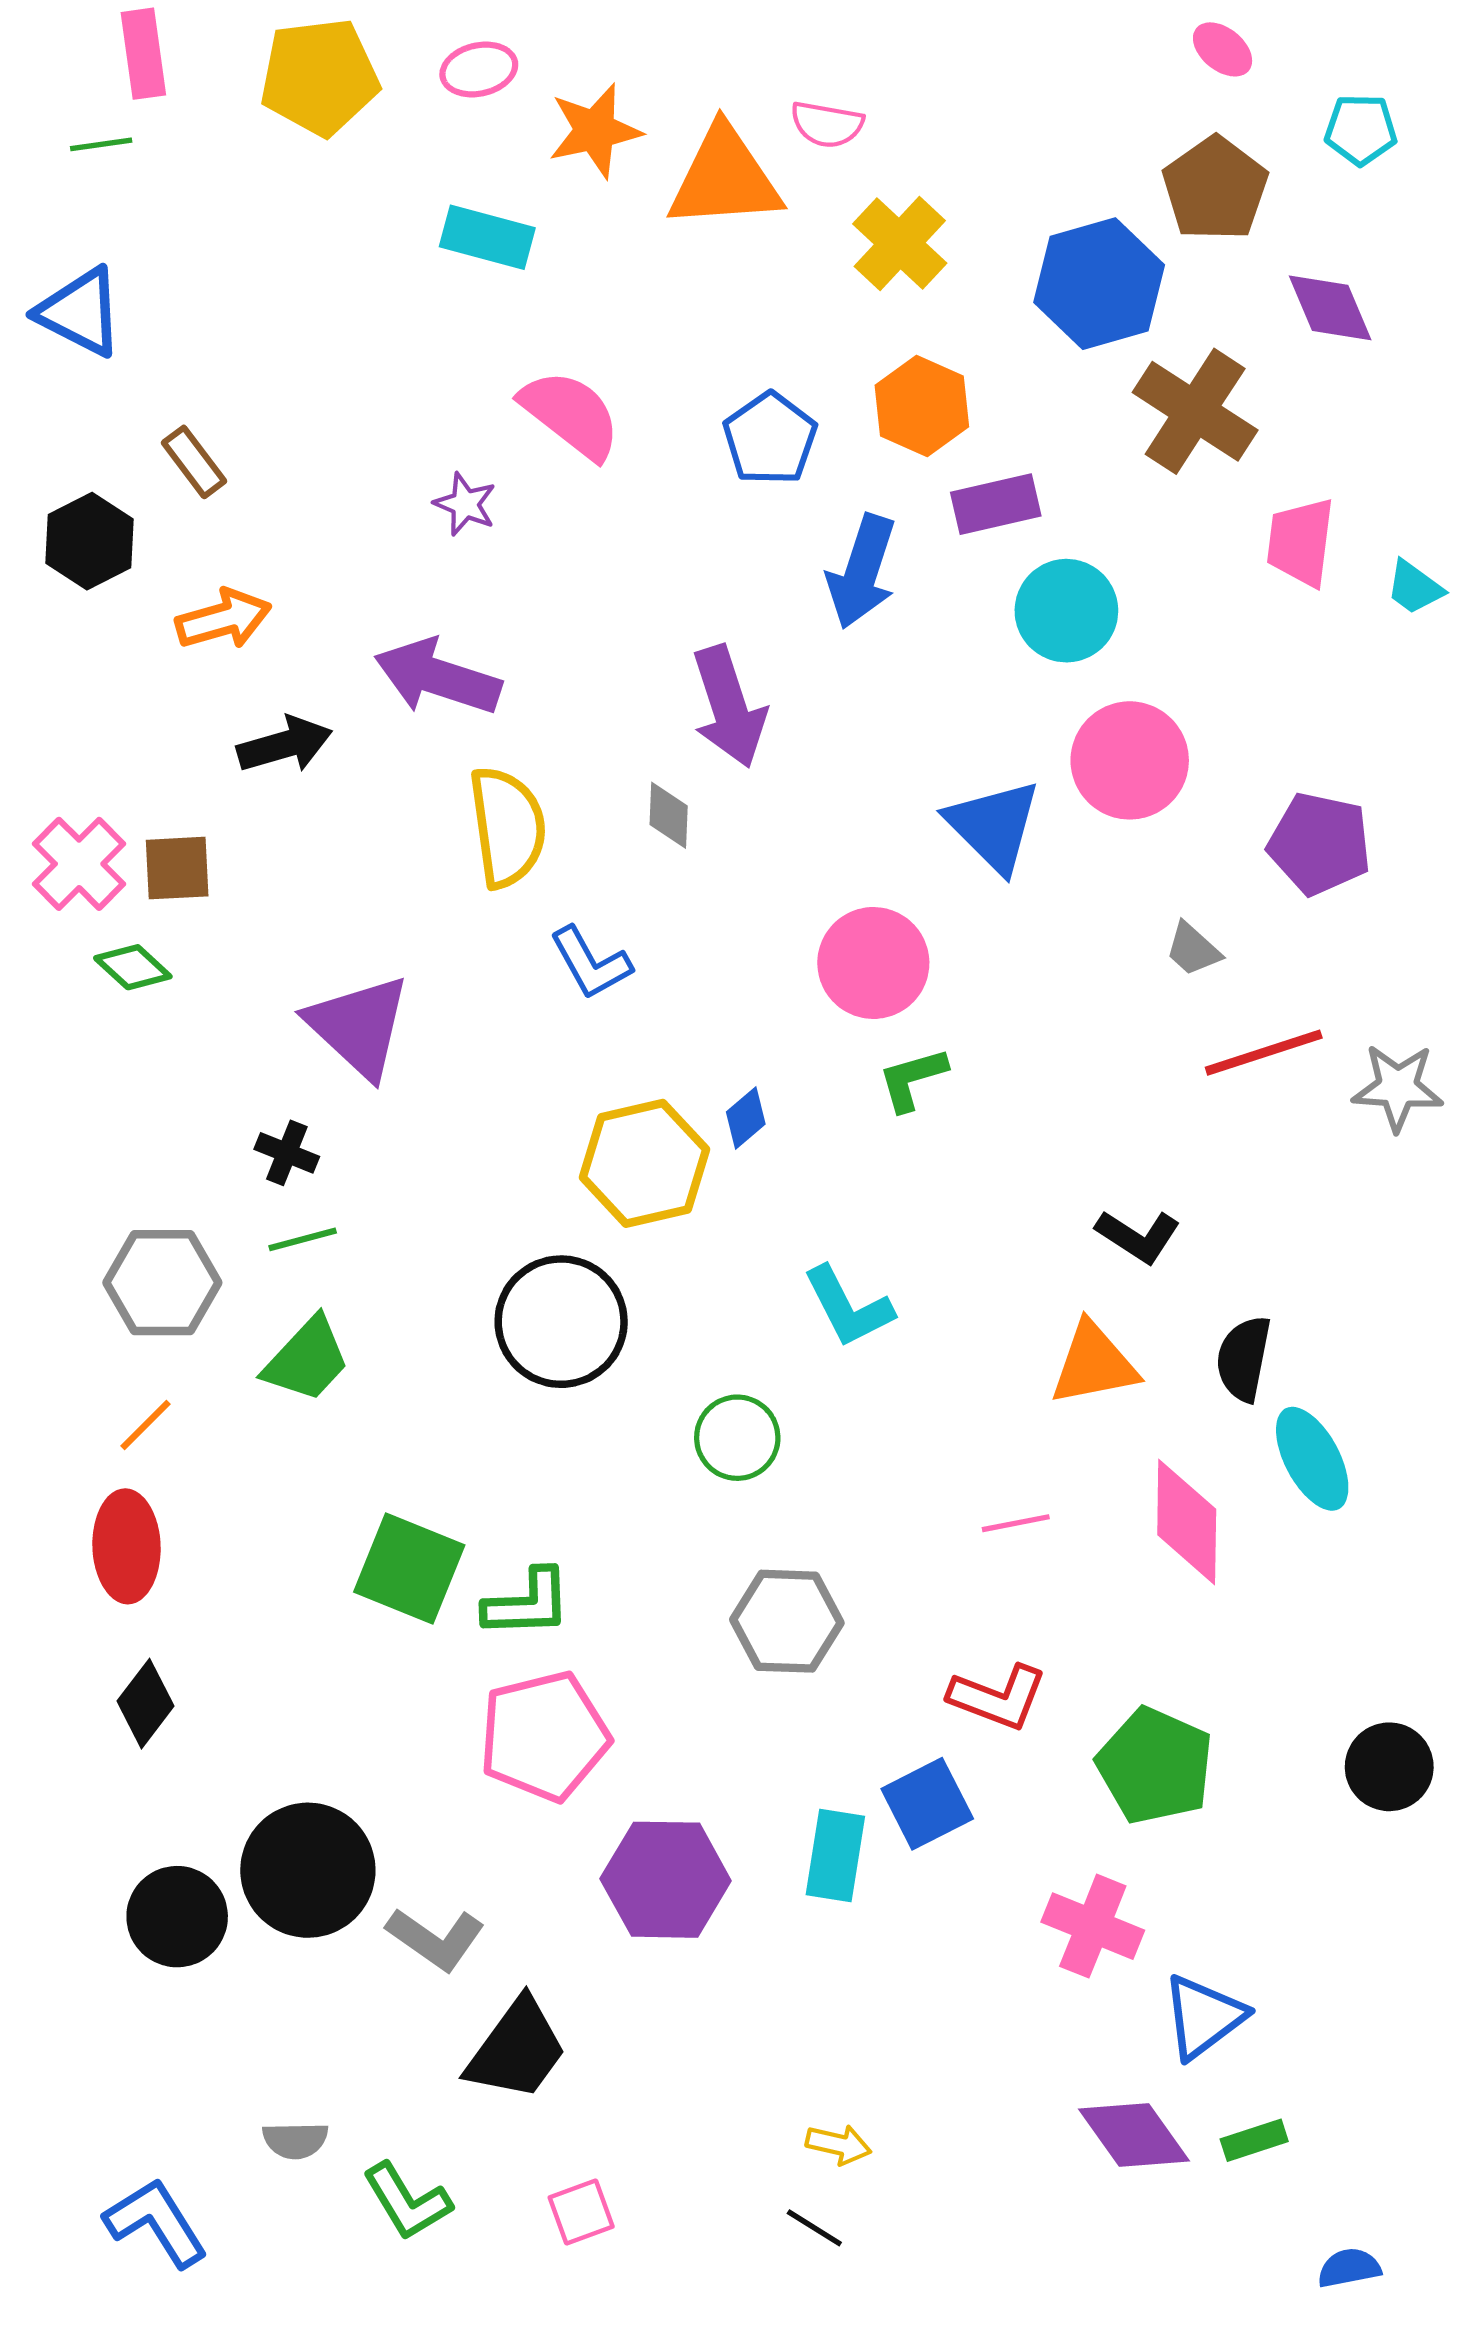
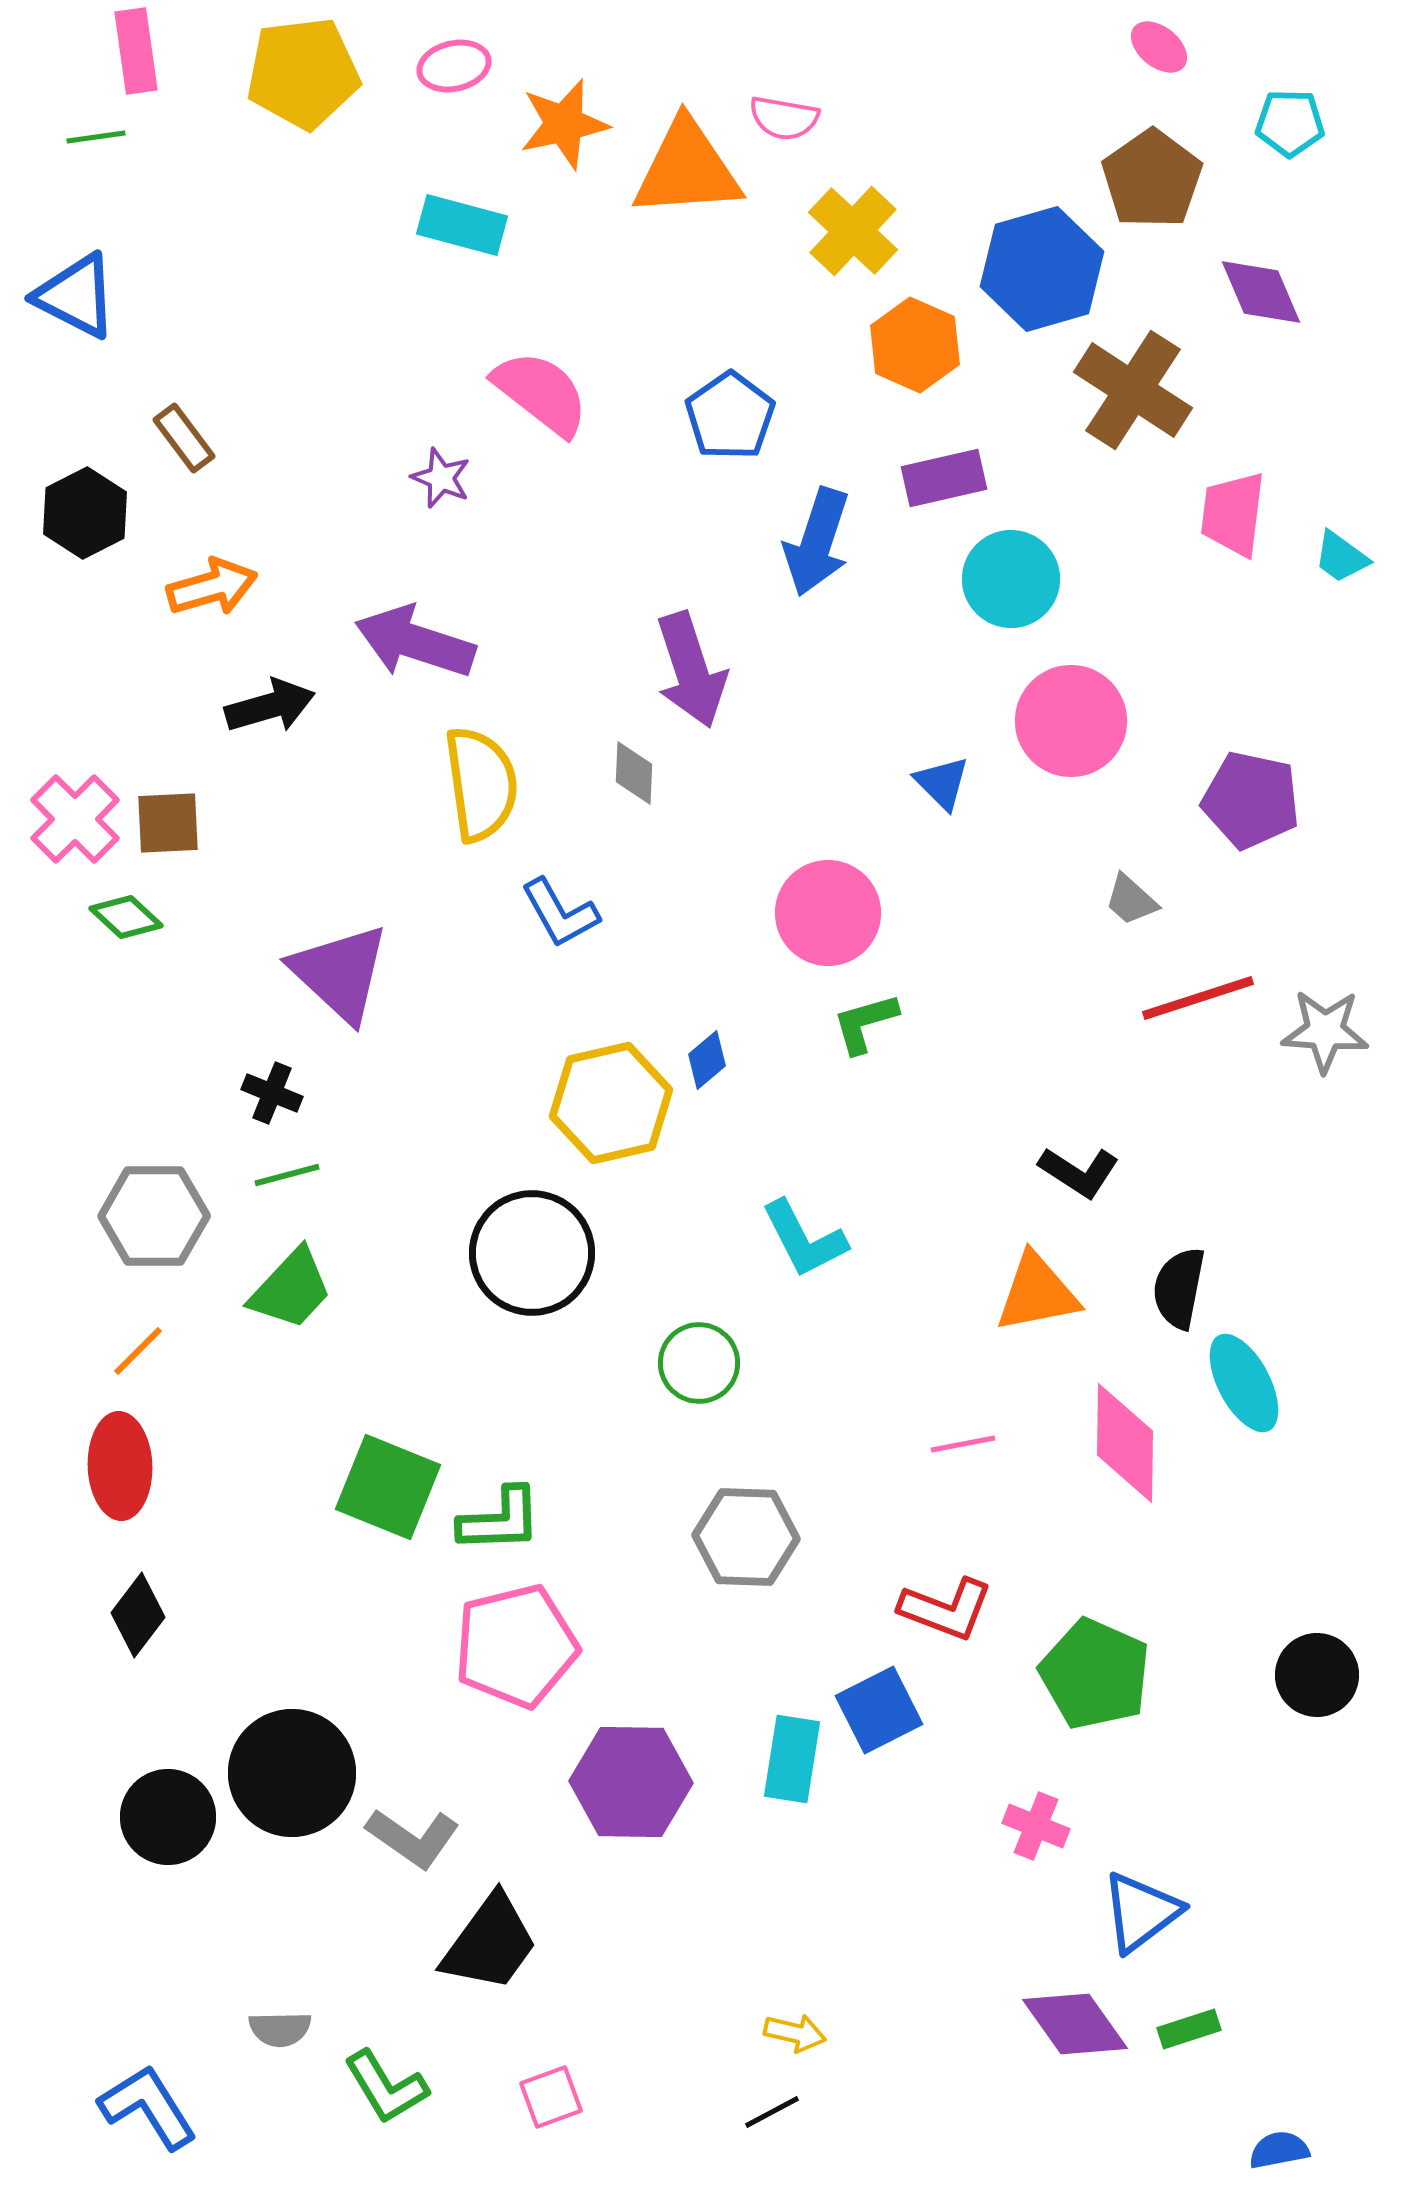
orange hexagon: (922, 406) -> (915, 345), moved
blue triangle: (994, 826) -> (942, 783), size x0.6
pink cross: (1093, 1926) -> (1036, 1826), size x0.7
black line: (814, 2228) -> (772, 2112), turned -60

